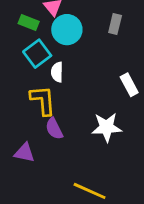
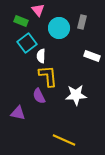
cyan circle: (67, 30) -> (59, 28), moved
white rectangle: (129, 85) -> (92, 56), moved, turned -42
yellow L-shape: (43, 100) -> (48, 76), moved

